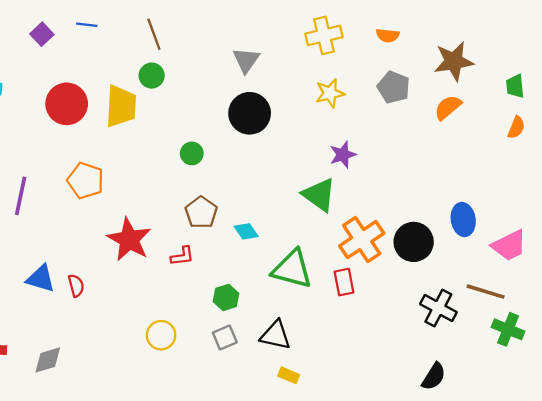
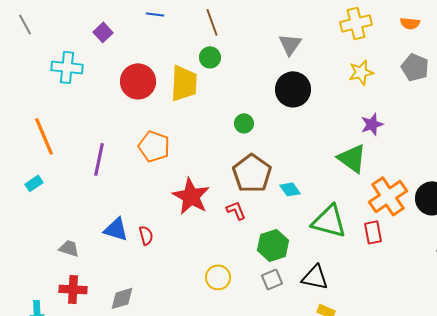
purple square: (42, 34) -> (103, 32), moved
brown pentagon: (201, 212) -> (252, 173), size x1.4
red L-shape: (182, 256) -> (236, 210), turned -105
green hexagon: (226, 297) -> (273, 245), size x1.4

